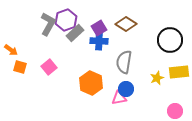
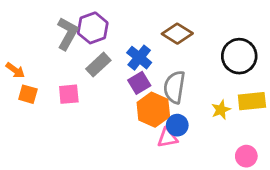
purple square: (99, 28) -> (139, 83), moved
gray rectangle: (75, 33) -> (98, 65), moved
blue cross: (99, 41) -> (139, 58), turned 36
pink square: (49, 67) -> (69, 94), turned 35
orange hexagon: (91, 83) -> (153, 110), moved

